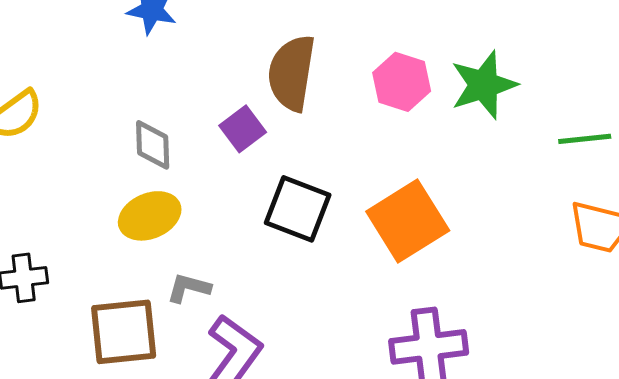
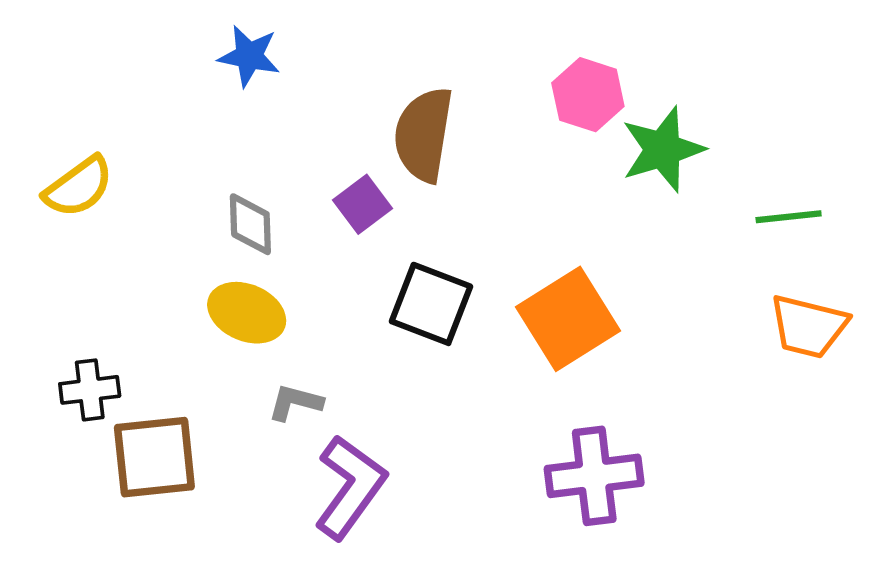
pink hexagon: (402, 82) -> (588, 95), moved
yellow ellipse: (150, 216) -> (247, 313), turned 46
brown square: (124, 332) -> (154, 457), moved

